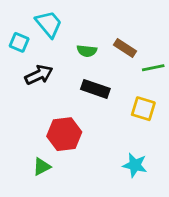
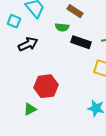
brown rectangle: (125, 48) -> (75, 11), moved
black rectangle: (95, 89) -> (81, 42), moved

